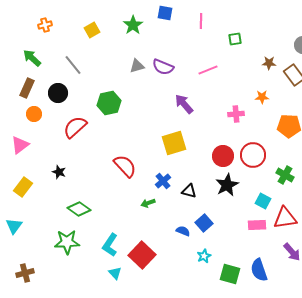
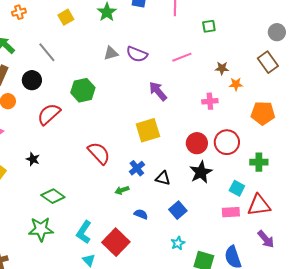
brown star: (269, 63) -> (222, 68), moved
green cross: (285, 175) -> (259, 162), turned -30
blue semicircle: (183, 231) -> (141, 214), moved

